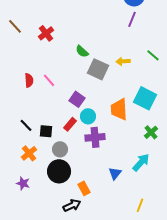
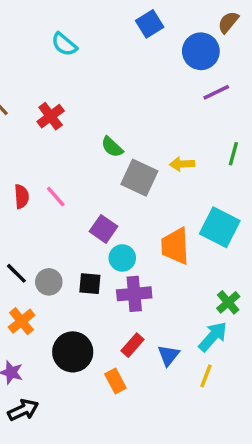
purple line: (132, 19) -> (216, 92), moved, turned 42
green line: (153, 55) -> (233, 154), turned 64
red rectangle: (70, 124) -> (133, 345), moved
black square: (46, 131) -> (90, 284), moved
green cross: (151, 132) -> (228, 302), moved
gray circle: (60, 149) -> (49, 282), moved
black arrow: (72, 205) -> (23, 410), moved
yellow line: (140, 205) -> (206, 376), moved

